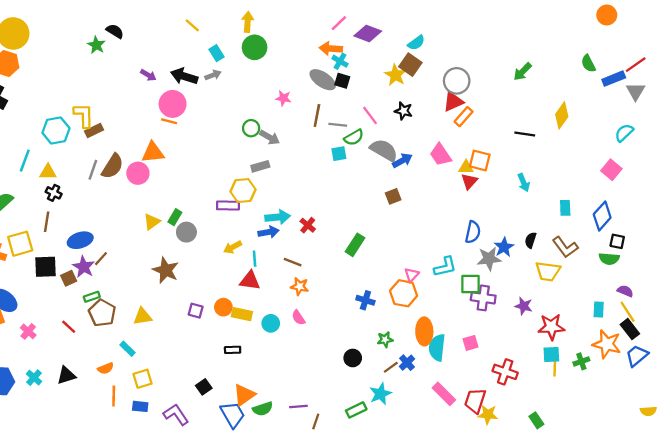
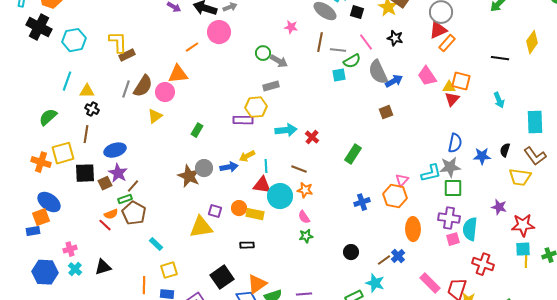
black square: (342, 81) -> (357, 12), moved
pink circle: (173, 104) -> (219, 32), moved
orange line: (169, 121) -> (192, 47), turned -48
cyan hexagon: (56, 130) -> (74, 40), moved
gray semicircle: (384, 150) -> (378, 72), turned -145
cyan rectangle: (565, 208) -> (535, 122), size x1.6
yellow triangle: (152, 222) -> (155, 116), moved
gray circle: (186, 232) -> (204, 168), moved
blue arrow: (268, 232) -> (229, 167), moved
blue star: (504, 247) -> (482, 156), turned 30
brown line: (101, 259) -> (133, 186), moved
gray star: (489, 259) -> (450, 167), moved
purple cross: (483, 298) -> (449, 218), moved
blue cross: (365, 300) -> (362, 202), turned -35
yellow triangle: (143, 316) -> (201, 227), moved, size x1.4
cyan circle: (271, 323) -> (280, 196), moved, size x1.6
pink cross: (28, 331) -> (70, 249), moved, turned 32
green star: (385, 340) -> (306, 236), moved
cyan semicircle: (437, 348) -> (470, 229), moved
orange semicircle: (106, 368) -> (111, 214), moved
black square: (204, 387) -> (222, 277), size x1.6
cyan star: (380, 394) -> (375, 283), turned -30

